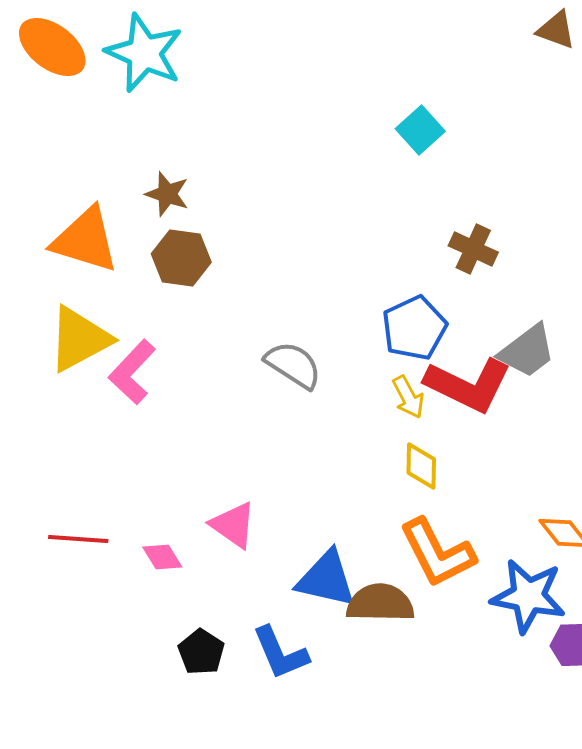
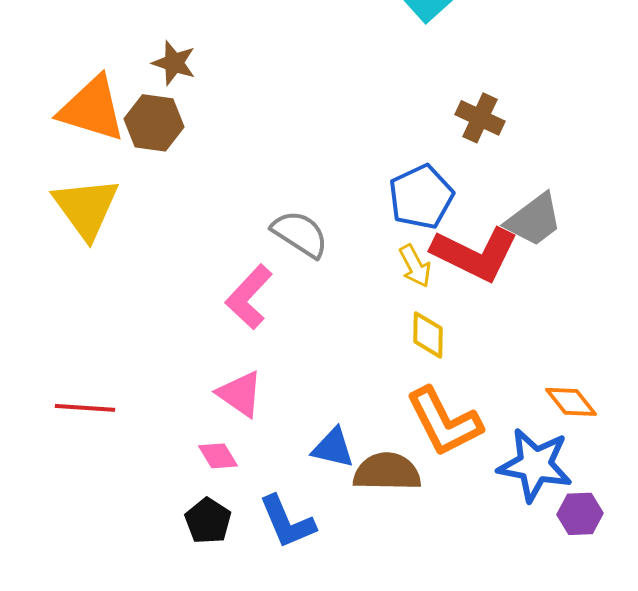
brown hexagon: (181, 258) -> (154, 123), moved
yellow triangle: (79, 339) -> (86, 208), turned -38
pink L-shape: (132, 372) -> (249, 297), moved
pink diamond: (162, 557) -> (218, 456), moved
blue triangle: (326, 579) -> (333, 448), size x0.7

